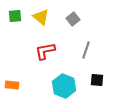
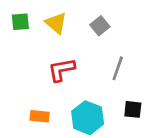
orange rectangle: (12, 85) -> (40, 116), moved

